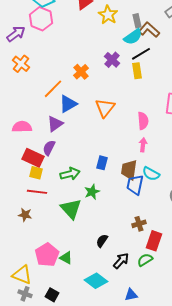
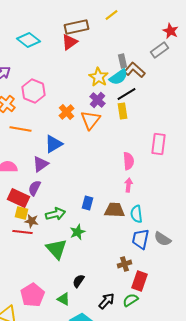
yellow star: (108, 15) -> (98, 77), moved
pink hexagon: (41, 19) -> (34, 91), moved
orange line: (53, 89) -> (20, 129), moved, turned 55
orange triangle: (105, 108) -> (90, 120), moved
brown trapezoid: (129, 170) -> (114, 210), turned 85
cyan semicircle: (151, 174) -> (136, 214), turned 54
blue trapezoid: (135, 185) -> (140, 239), moved
brown star: (25, 215) -> (32, 221), moved
black semicircle: (102, 241) -> (78, 281), moved
green triangle: (66, 258) -> (64, 299), moved

